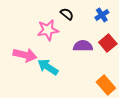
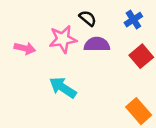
purple semicircle: (83, 46) -> (97, 44), moved
pink arrow: (25, 55) -> (25, 48), moved, size x0.7

